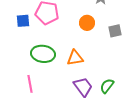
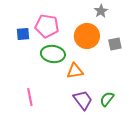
orange circle: (87, 23) -> (87, 36), size x1.6
green ellipse: (43, 54) -> (53, 54), moved

